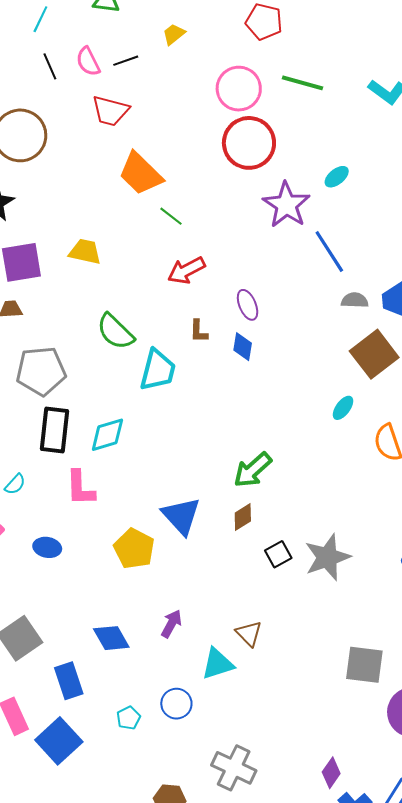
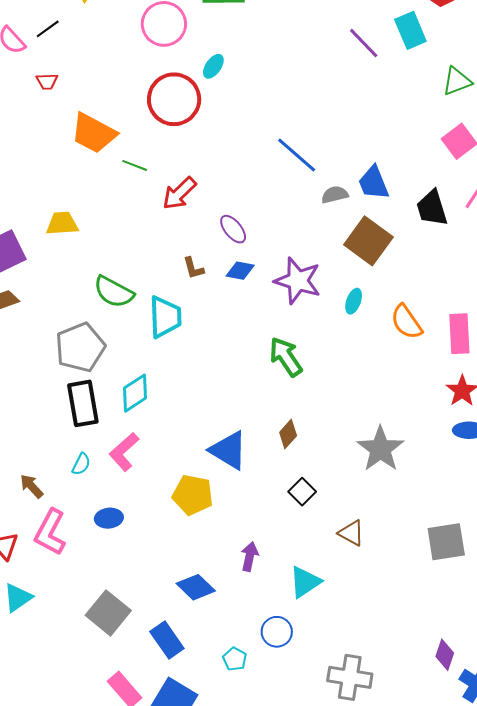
red trapezoid: (110, 111) -> (47, 81), size x0.6
red circle: (249, 143) -> (174, 99), moved
cyan ellipse: (337, 177) -> (213, 66), moved
purple star: (286, 205) -> (298, 281), moved
red arrow: (186, 270) -> (179, 193), moved
blue diamond: (243, 347) -> (240, 271), turned -72
gray pentagon: (41, 371) -> (80, 347), moved
green arrow: (253, 470) -> (286, 357), moved, turned 114
cyan semicircle: (15, 484) -> (81, 464), moved
pink L-shape: (80, 488) -> (124, 452), turned 66
black square: (278, 554) -> (302, 492), moved
brown triangle: (249, 633) -> (351, 533), moved

